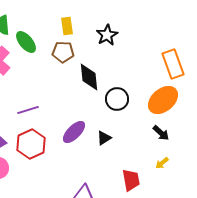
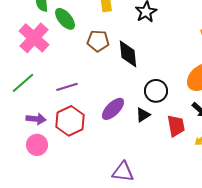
brown pentagon: (63, 52) -> (98, 41), moved
black circle: (117, 99) -> (156, 91), moved
red trapezoid: (131, 180) -> (176, 126), moved

